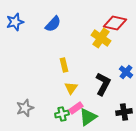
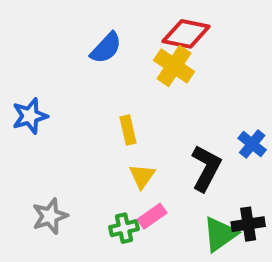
blue star: (15, 22) -> (30, 116), moved
red diamond: (115, 23) -> (186, 34), moved
yellow cross: (101, 38) -> (174, 66), moved
green triangle: (88, 117) -> (220, 234), moved

